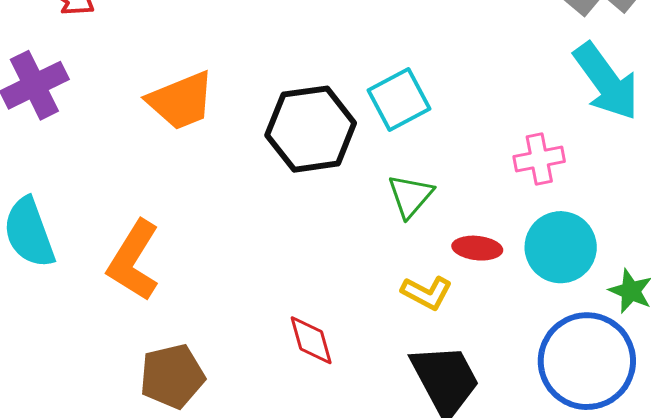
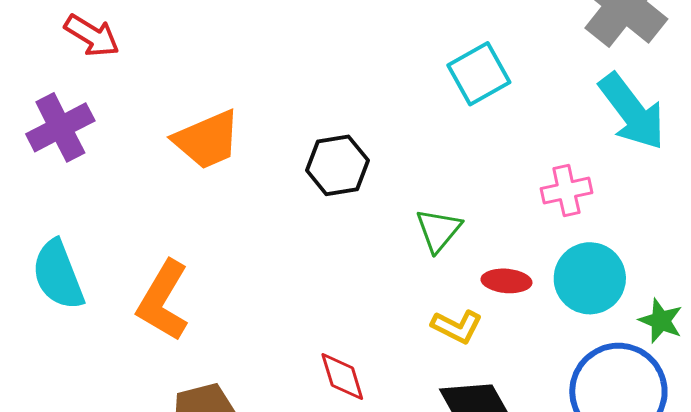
cyan square: (399, 100) -> (479, 74), moved
black hexagon: (311, 129) -> (337, 165), size x0.7

